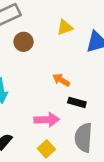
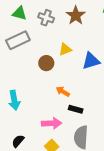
brown circle: (24, 42) -> (46, 63), moved

